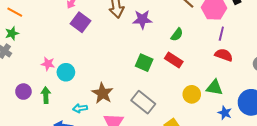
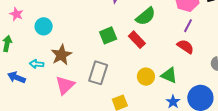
green semicircle: (177, 35) -> (146, 16), size x1.5
green square: (144, 63) -> (108, 35), turned 30
cyan circle: (66, 72) -> (44, 26), moved
gray rectangle: (143, 102) -> (98, 73), turned 55

